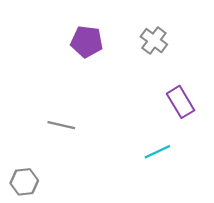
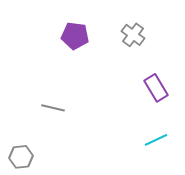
cyan line: (157, 152) -> (156, 140), moved

